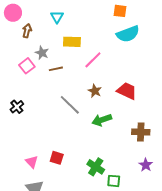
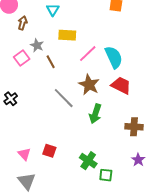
cyan semicircle: (128, 34) -> (114, 57), moved, turned -95
brown line: (56, 69) -> (51, 62), turned 72
brown star: (95, 91) -> (89, 85), size x1.5
green arrow: (102, 120) -> (95, 114), turned -54

